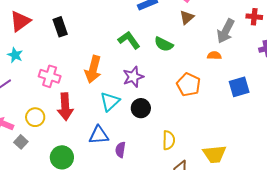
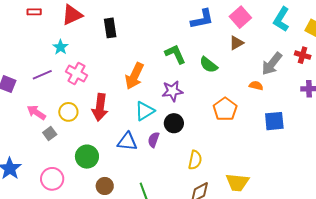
pink cross: (50, 76) -> (76, 73), moved
purple semicircle: (120, 150) -> (154, 140), moved

